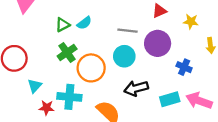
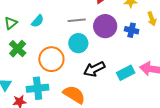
green triangle: (63, 25) -> (11, 23), moved
green cross: (67, 52) -> (18, 49), moved
blue cross: (184, 67) -> (132, 30), moved

